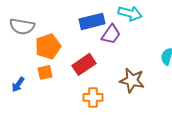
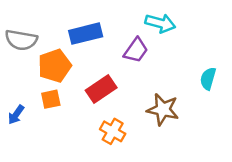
blue rectangle: (92, 21) -> (86, 34), moved
orange cross: (93, 97) -> (113, 131), turned 30

